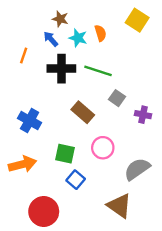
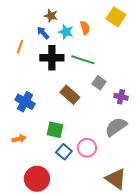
pink circle: (103, 148) -> (87, 148), moved
orange arrow: (22, 164) -> (19, 139), size x0.6
gray semicircle: (137, 169) -> (116, 127), moved
brown triangle: (119, 206) -> (116, 179), moved

